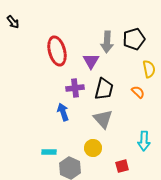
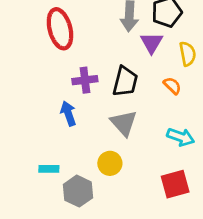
purple triangle: (91, 61) -> (152, 43), moved
cyan arrow: (144, 141) -> (181, 137), moved, turned -72
red square: (122, 166) -> (175, 184), moved, size x1.5

